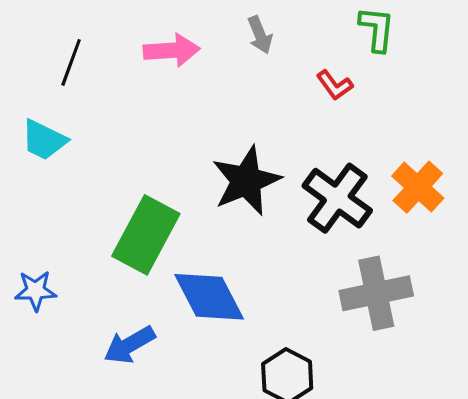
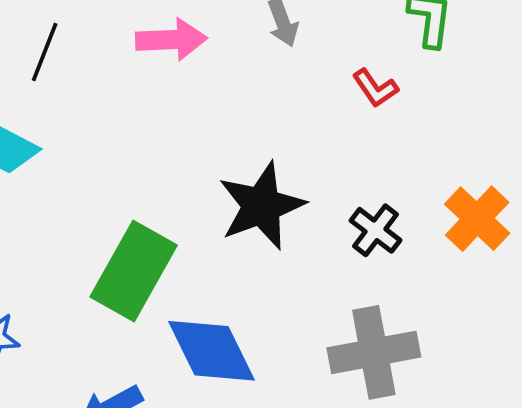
black cross: (337, 198) -> (375, 230), size x0.6
gray cross: (376, 293) -> (374, 352), moved

